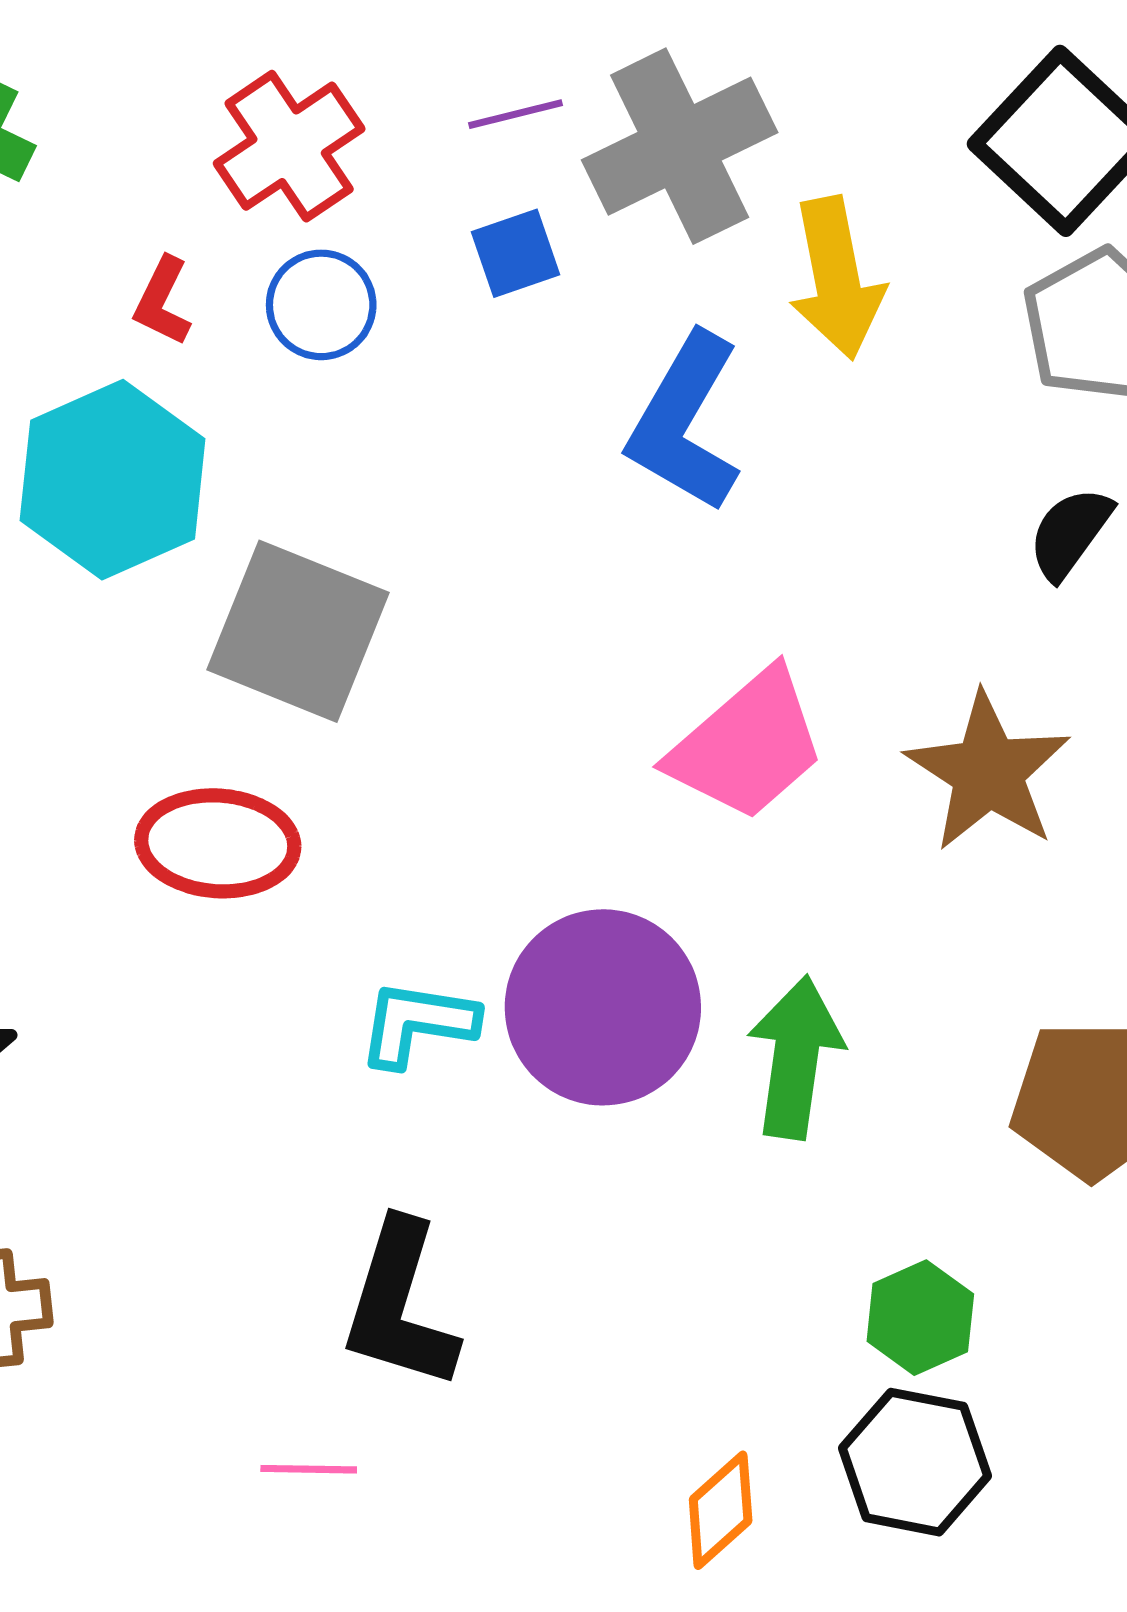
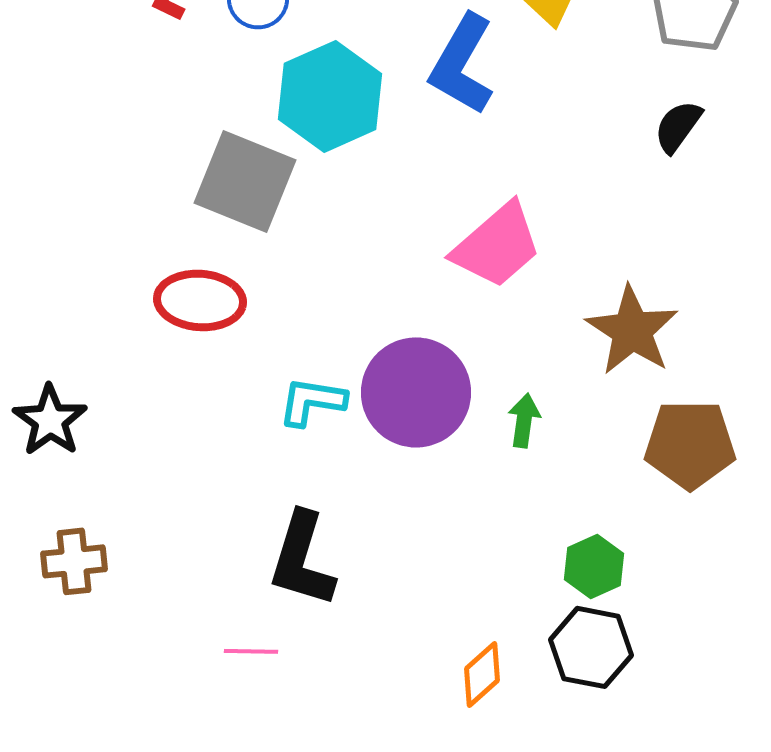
cyan hexagon: (113, 480) -> (330, 96), moved
brown star: (988, 772) -> (632, 330), moved
green arrow: (795, 1057) -> (524, 420), size x0.6

